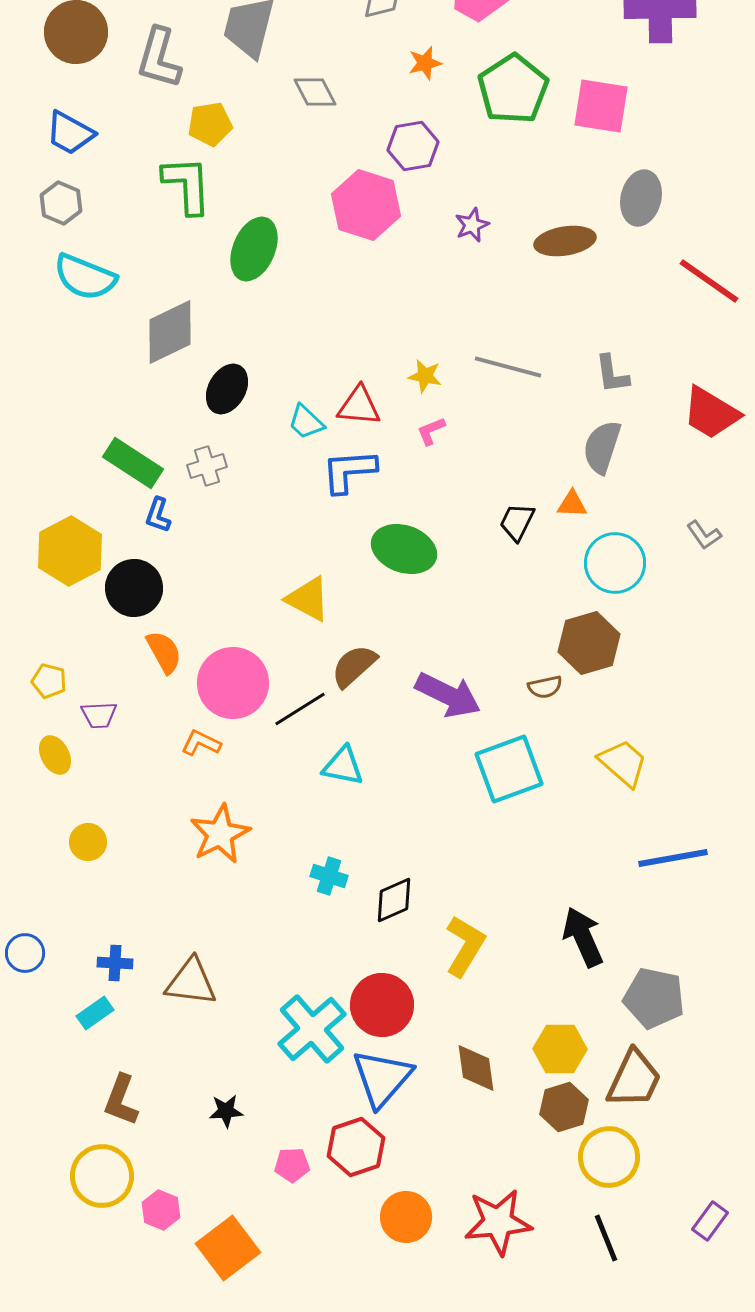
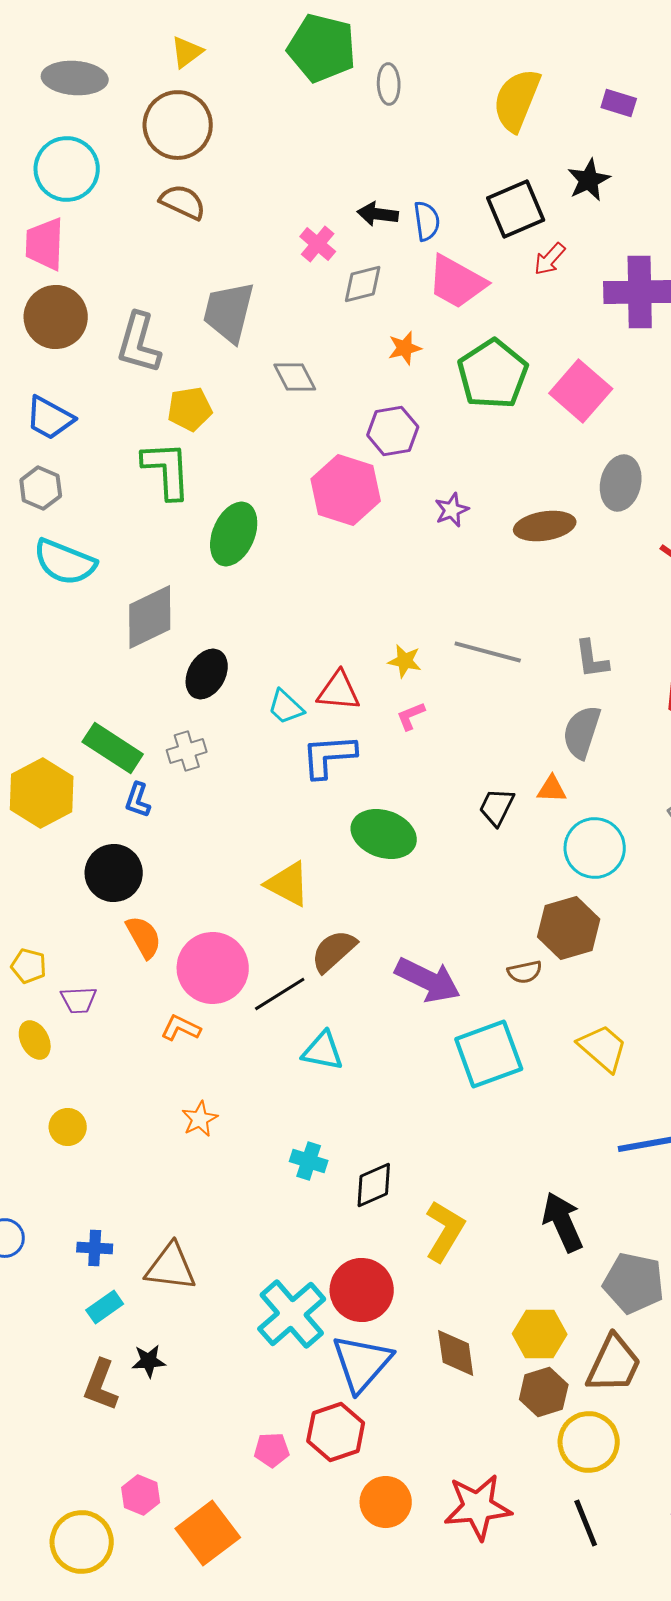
pink square: (601, 106) -> (581, 391), turned 32
yellow hexagon: (70, 551) -> (42, 793), moved
orange star: (220, 834) -> (200, 1119), size x0.6
cyan rectangle: (95, 1013) -> (105, 1307), moved
black star: (226, 1111) -> (149, 1361), moved
yellow circle: (102, 1176) -> (82, 1542), moved

